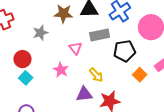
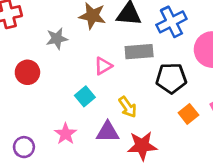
pink triangle: (75, 48) -> (103, 66), turned 32
pink star: (61, 70) -> (66, 134), moved
cyan square: (26, 78) -> (85, 96), moved

